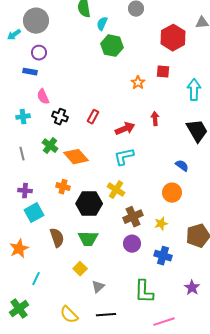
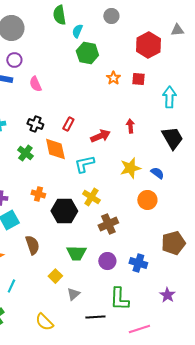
orange star: (138, 83) -> (113, 78), moved
pink semicircle: (43, 97) -> (35, 84), moved
orange diamond: (76, 157) -> (55, 149), moved, turned 30
cyan L-shape: (124, 157) -> (84, 164), moved
yellow star: (161, 224) -> (130, 168), moved, size x1.5
green trapezoid: (88, 239) -> (76, 253), moved
purple circle: (132, 244) -> (107, 261), moved
black line: (106, 315) -> (95, 317), moved

